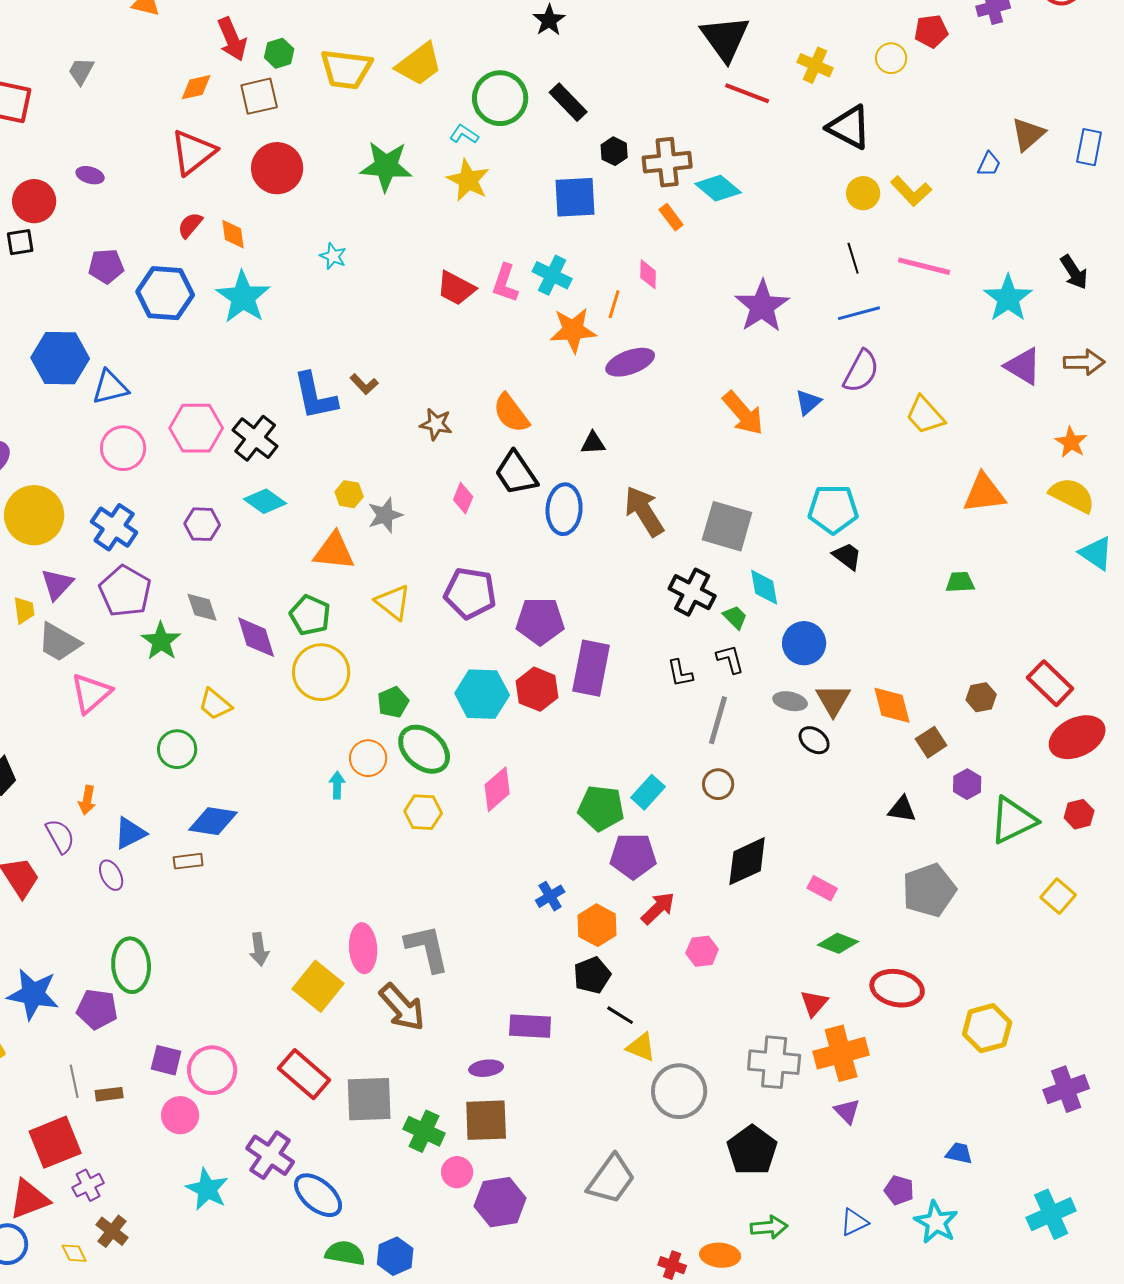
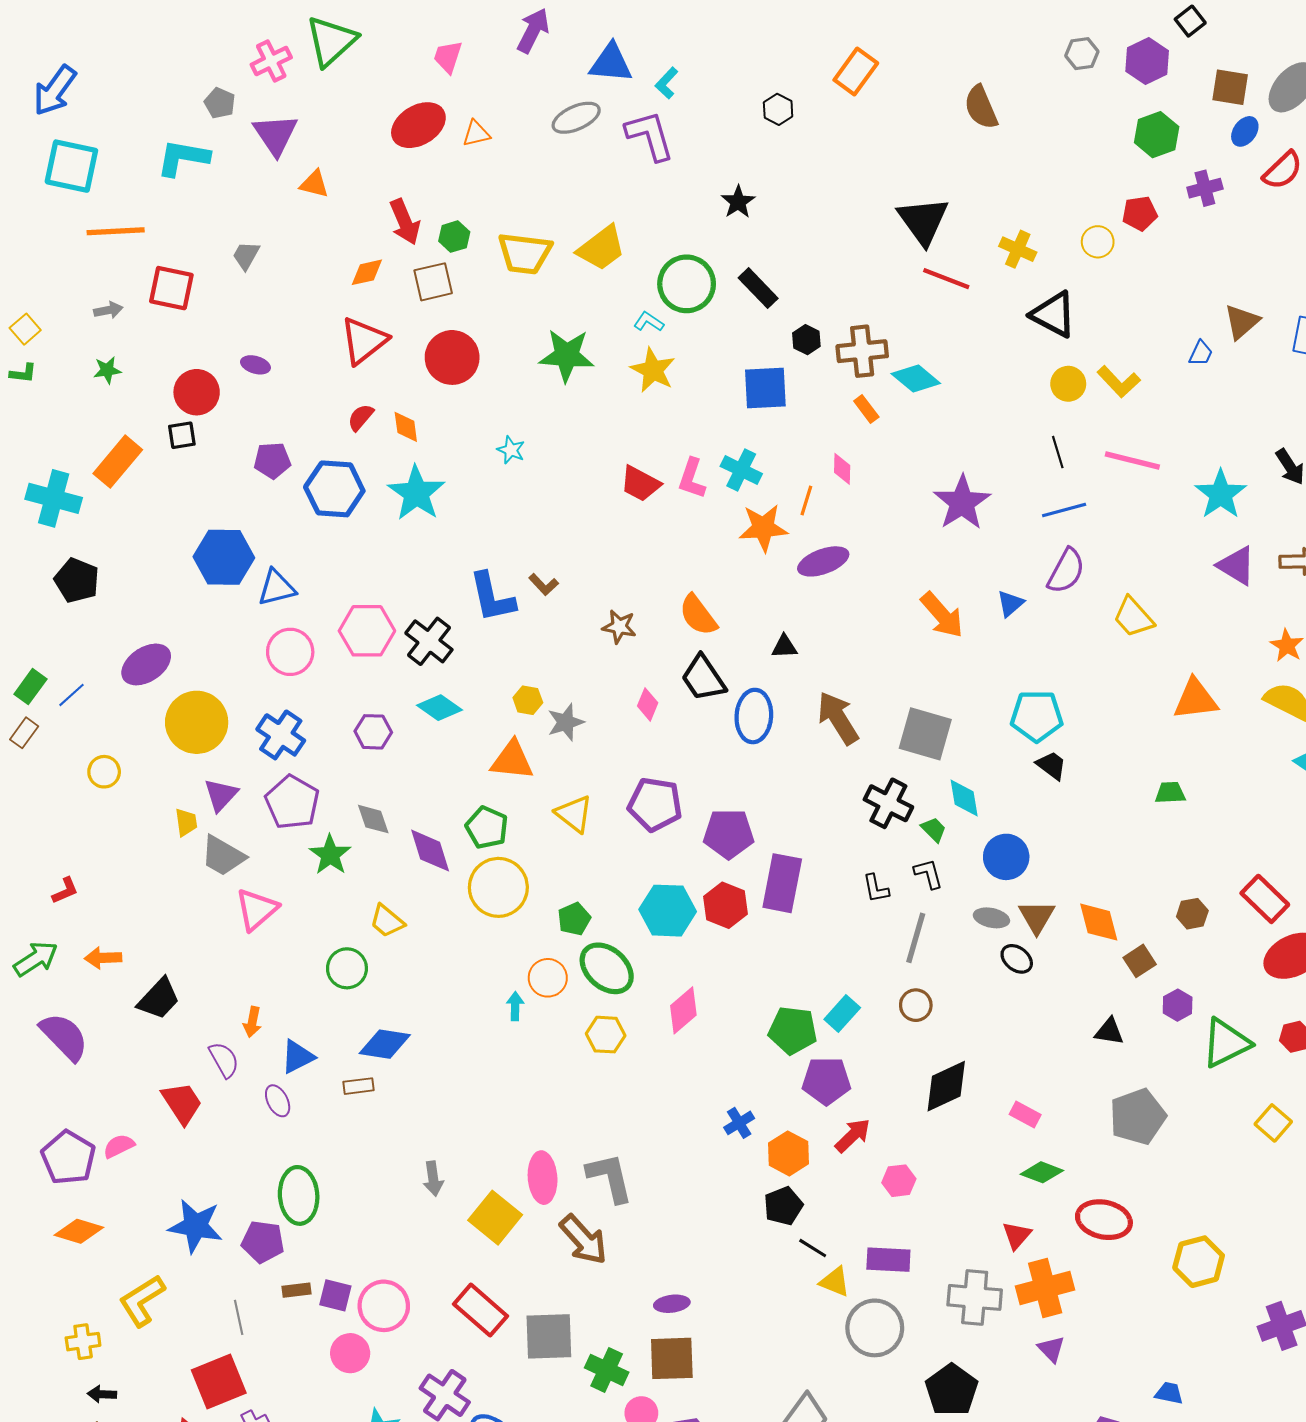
purple rectangle: (530, 1026) -> (888, 1260), moved
brown rectangle: (109, 1094) -> (296, 1290), moved

